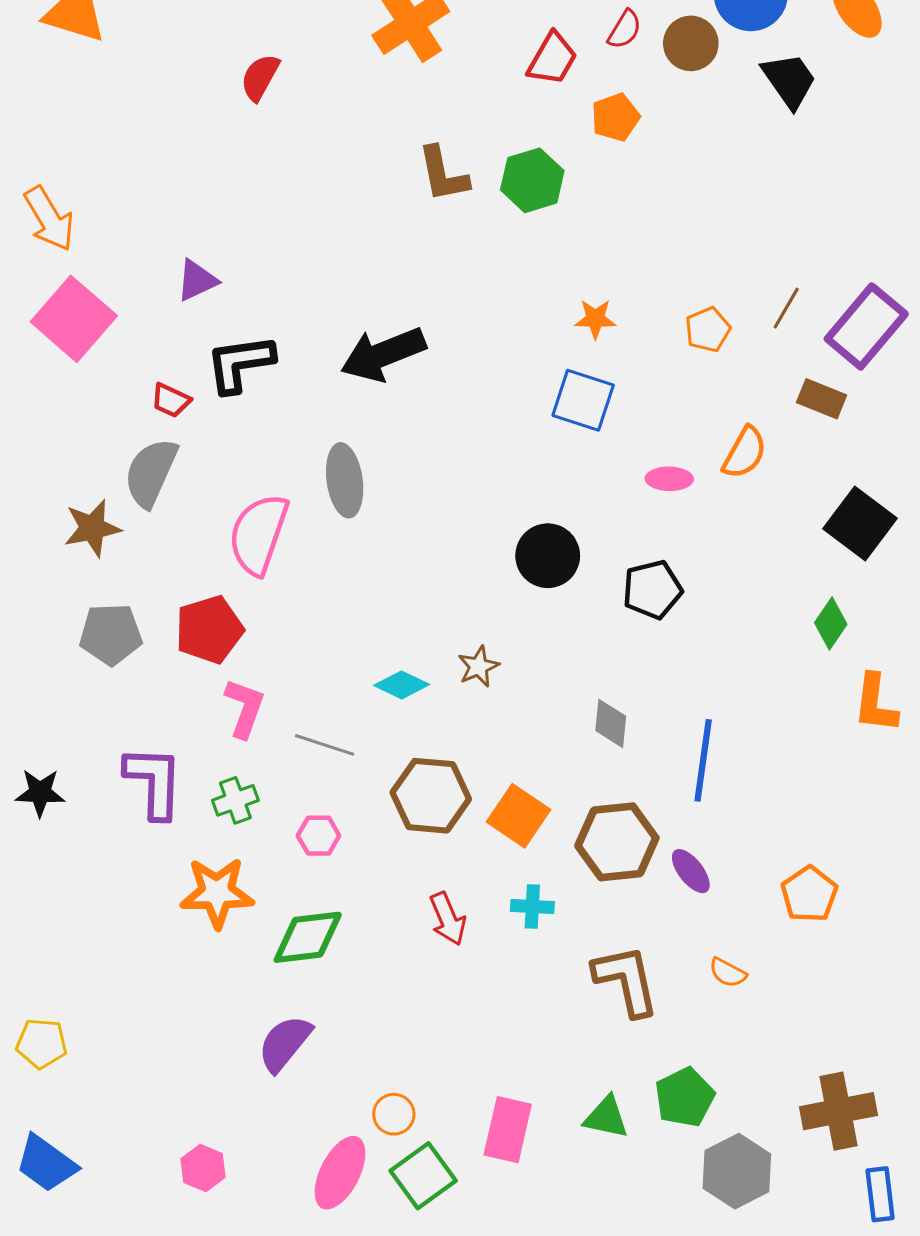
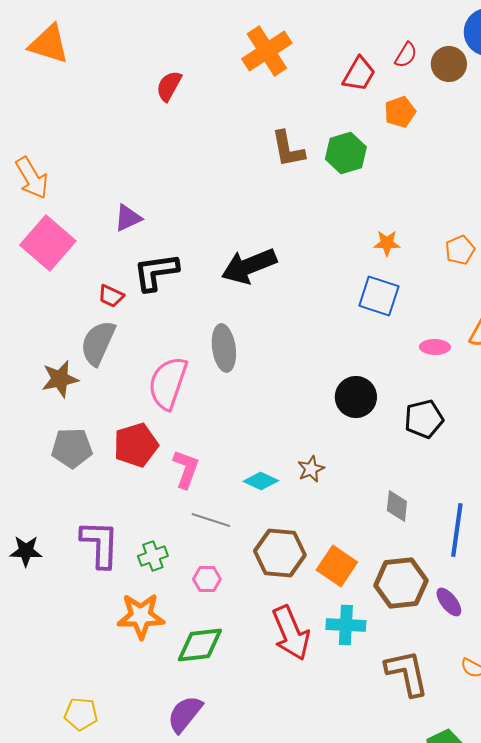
pink L-shape: (245, 708) -> (186, 469), moved
cyan cross: (532, 906) -> (346, 625), size x1.4
red arrow: (448, 919) -> (291, 633), size x1.6
yellow pentagon: (42, 1043) -> (81, 714), moved

